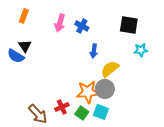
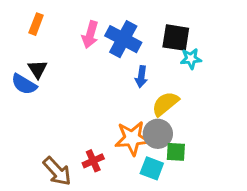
black square: (129, 25) -> (176, 38), moved
blue cross: (82, 26) -> (123, 39), size x1.6
cyan star: (141, 50) -> (191, 59), moved
green square: (82, 113) -> (176, 152), moved, turned -32

